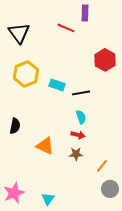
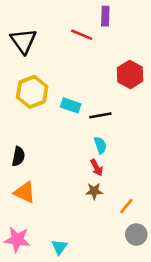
red arrow: (78, 135) -> (97, 168), turned 48
orange triangle: (45, 146) -> (25, 192), moved
pink star: (14, 193) -> (17, 239), turned 30

